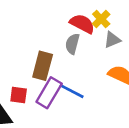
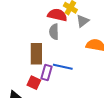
purple rectangle: (49, 93) -> (46, 72), size x0.7
red square: (19, 95) -> (34, 83), moved, turned 32

